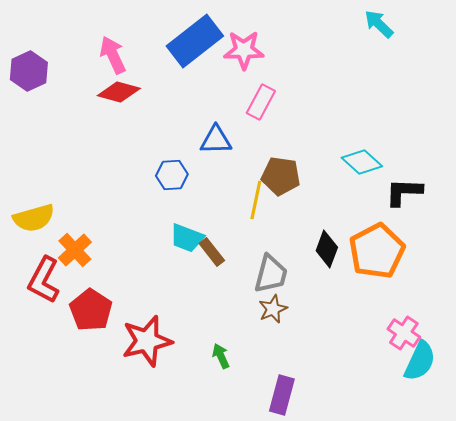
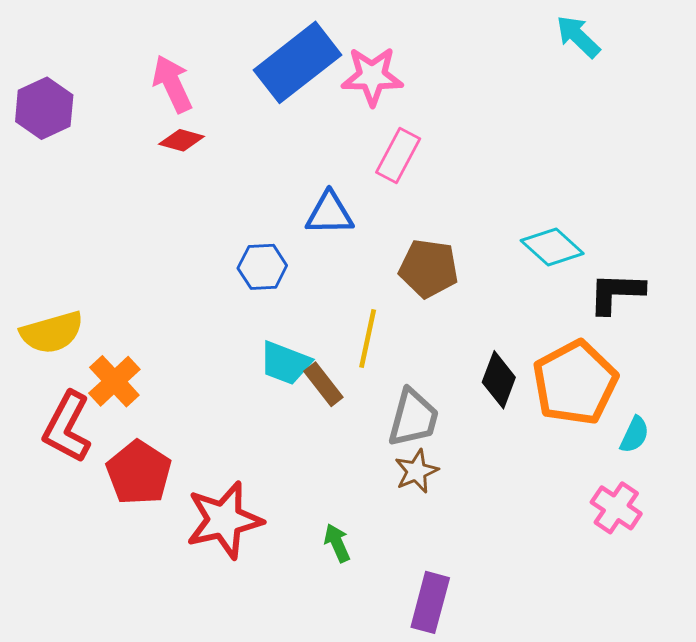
red diamond: (119, 92) -> (182, 140), size x0.7
yellow line: (256, 200) -> (368, 339), moved
cyan semicircle: (420, 361) -> (635, 435), moved, size x0.6

